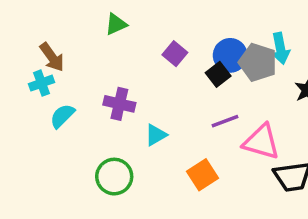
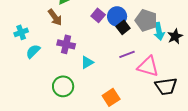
cyan arrow: (280, 48) -> (159, 31), moved
blue circle: (230, 55) -> (117, 16), moved
brown arrow: (52, 57) -> (55, 17), moved
orange square: (202, 175) -> (111, 97), moved

